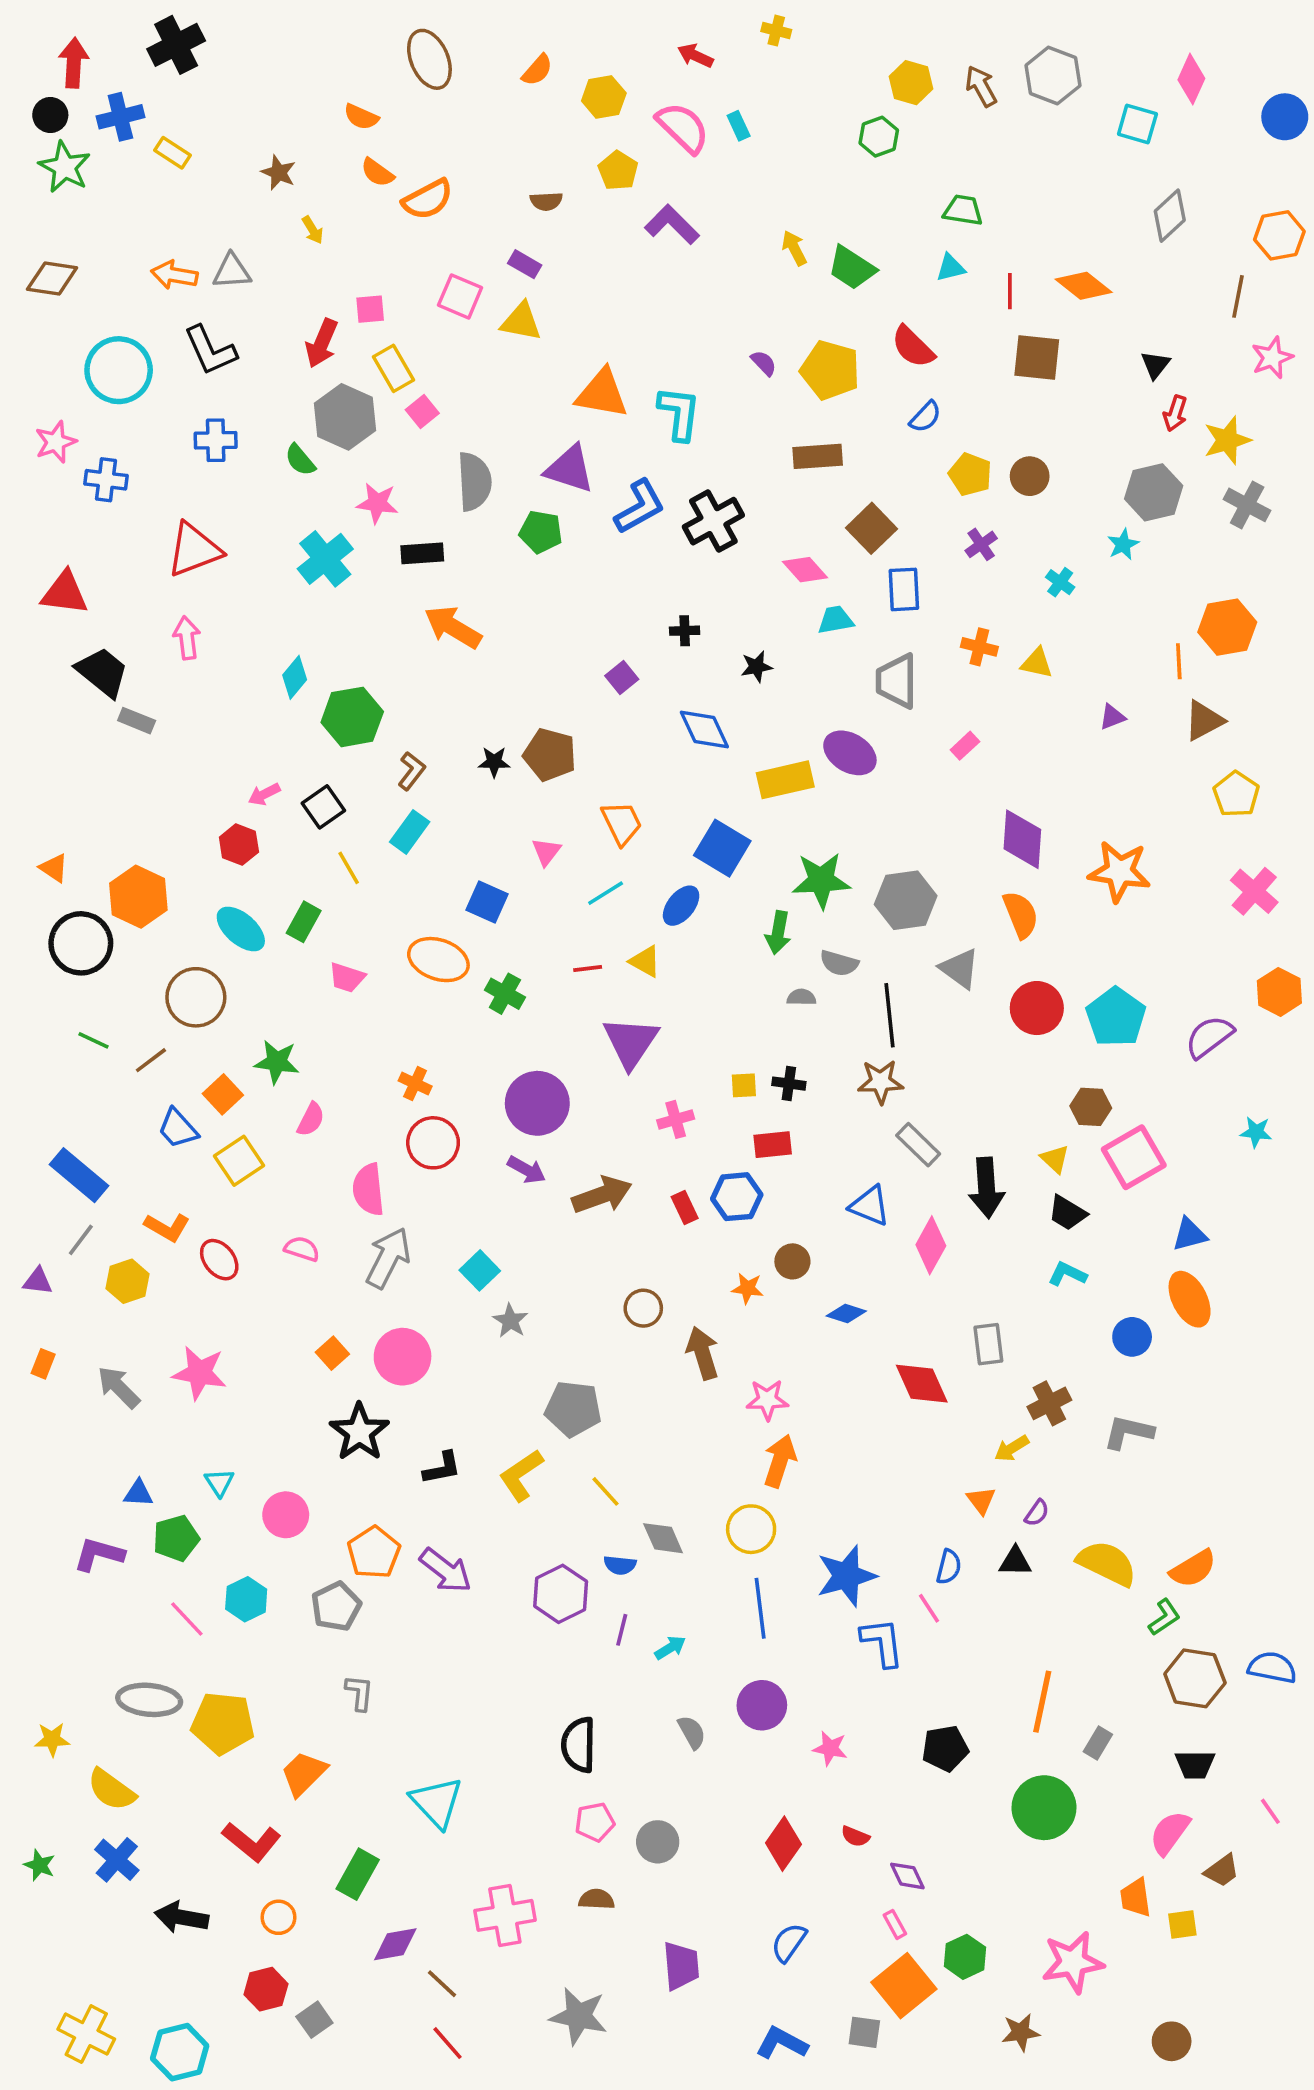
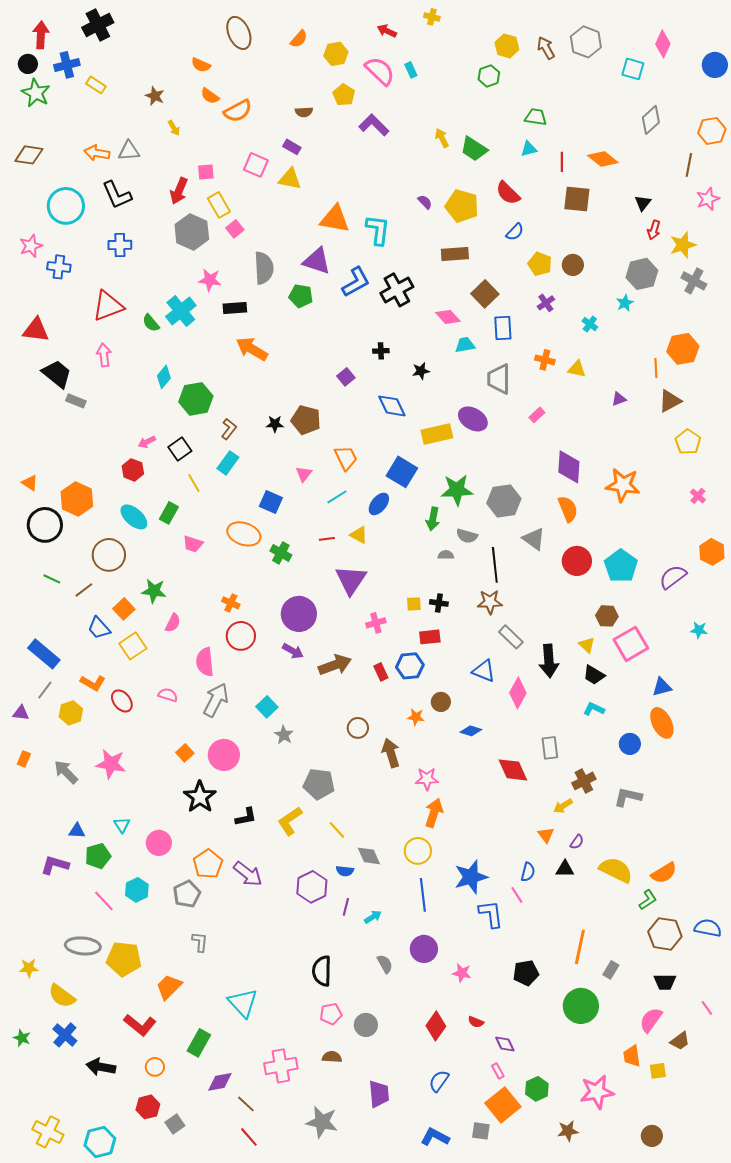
green semicircle: (300, 460) -> (151, 323), moved
pink cross: (1254, 891) -> (698, 496), size x0.6

